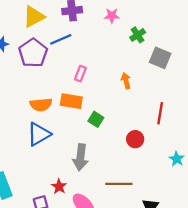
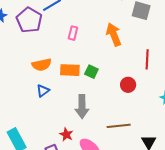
orange arrow: (126, 81) -> (114, 34), size x1.6
orange rectangle: (71, 101) -> (70, 70), moved
blue triangle: (39, 134) -> (43, 91), size x0.6

